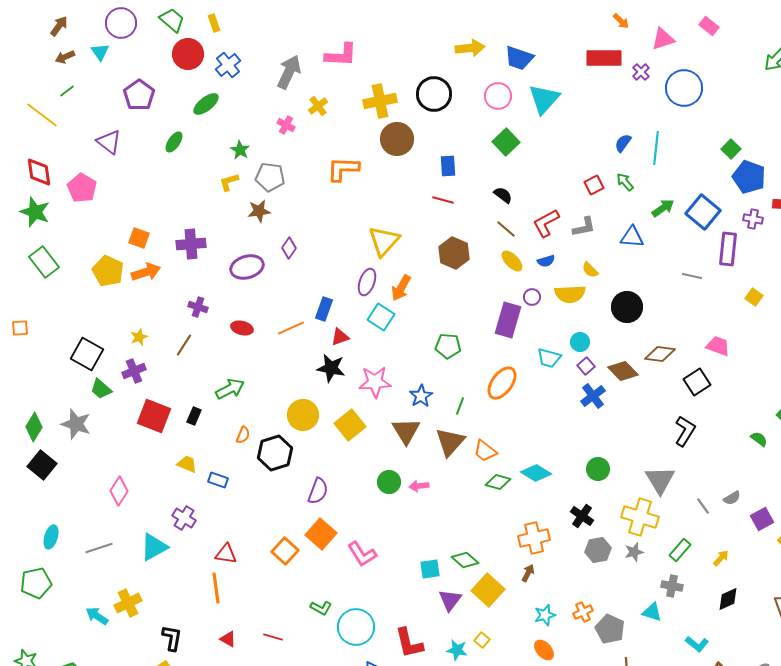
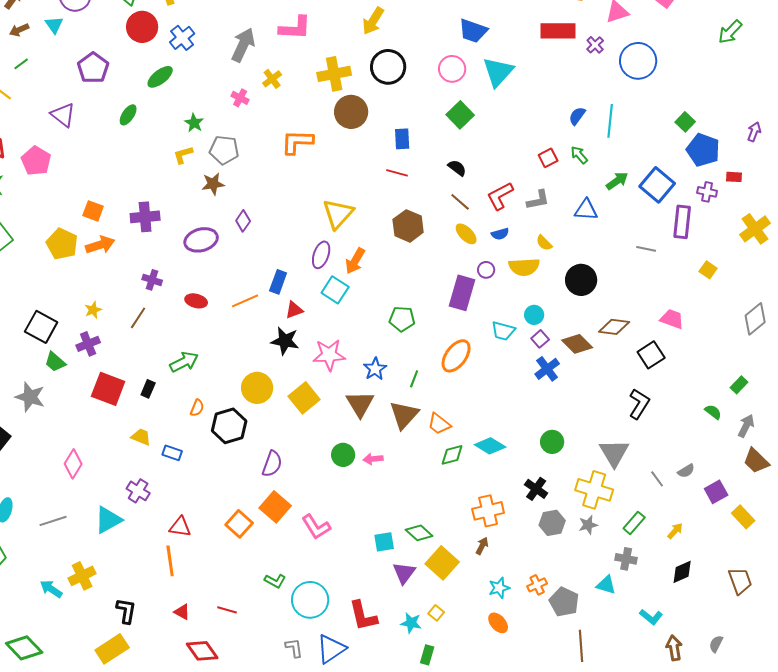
yellow arrow: (470, 48) -> (373, 21), moved, turned 128
green diamond: (498, 482) -> (452, 455), turned -30

